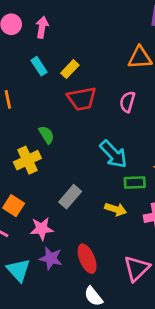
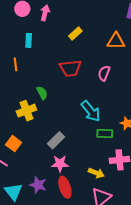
cyan rectangle: (39, 66) -> (29, 40), moved, turned 32
yellow rectangle: (70, 69) -> (75, 34), moved
yellow arrow: (116, 209) -> (96, 173), moved
pink star: (42, 229) -> (60, 164), moved

